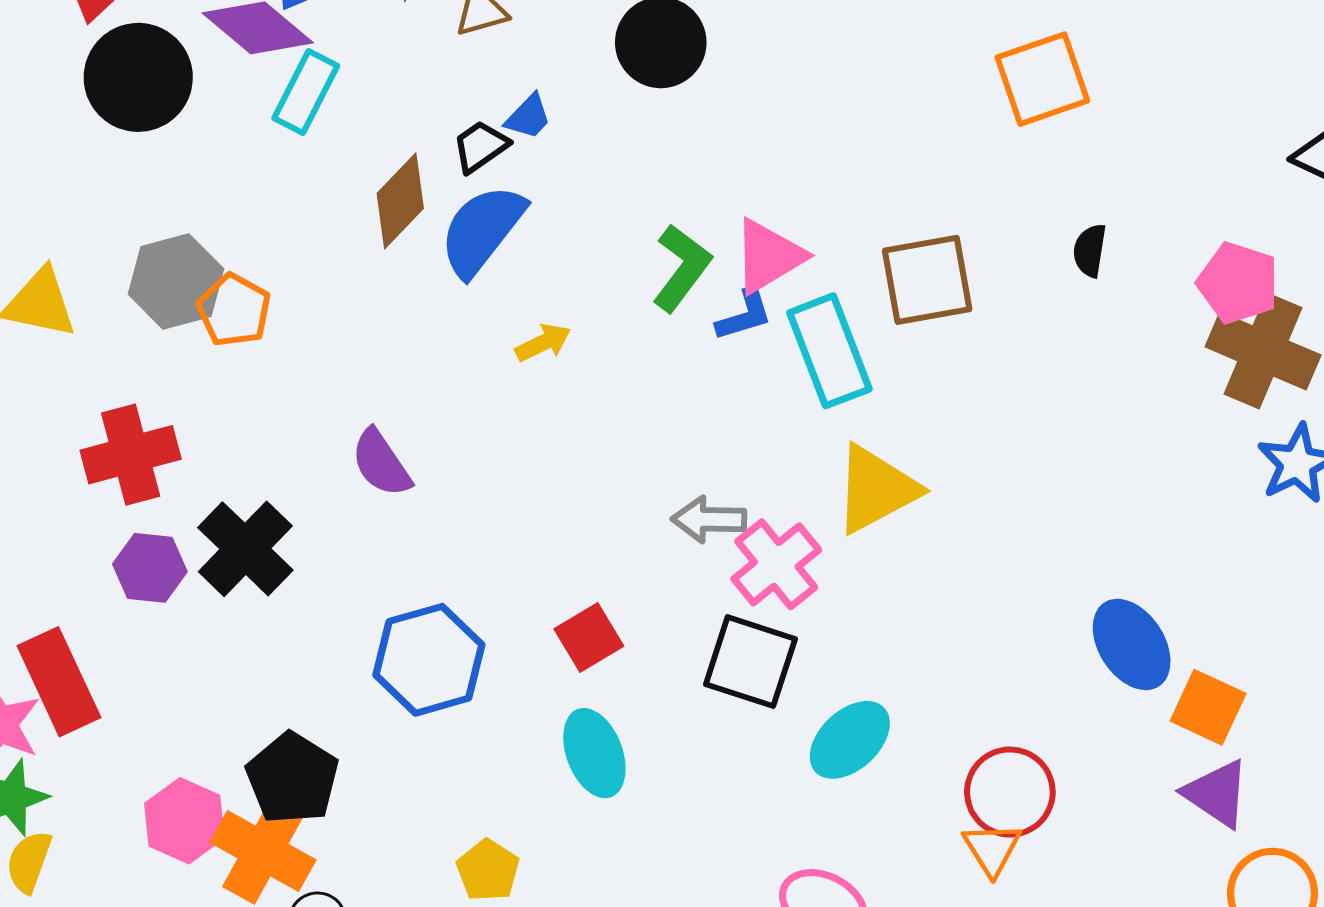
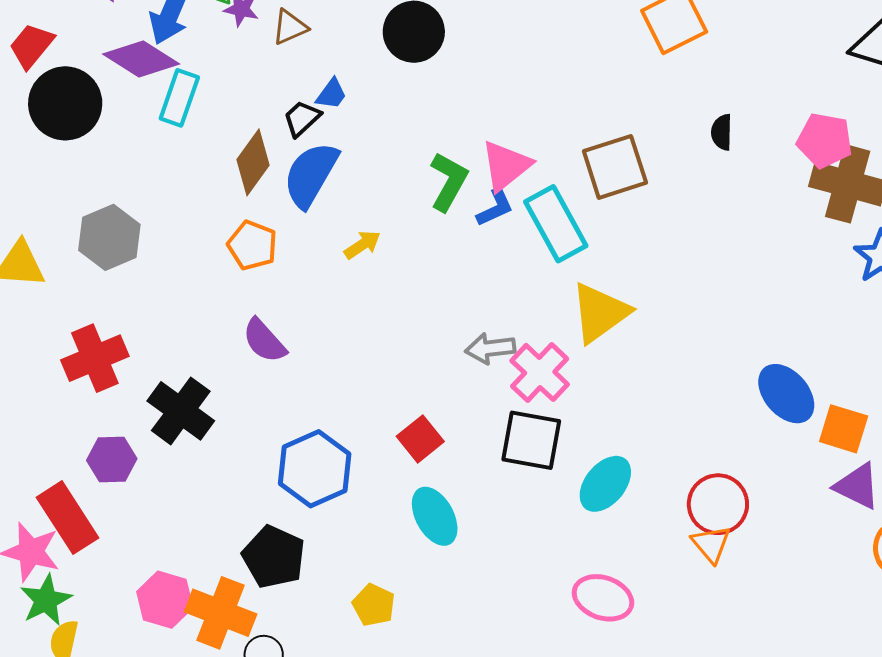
orange pentagon: (234, 310) -> (252, 245), moved
purple hexagon: (150, 568) -> (112, 459), moved
black pentagon: (292, 778) -> (274, 557), moved

